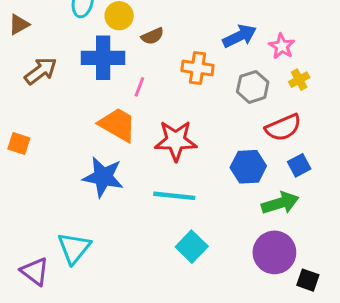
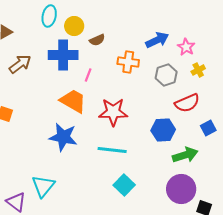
blue square: (299, 165) -> (208, 128), moved

